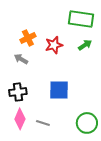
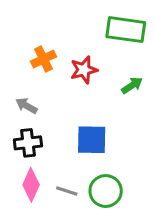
green arrow: (85, 45) -> (132, 85), moved
gray arrow: (21, 59) -> (26, 106), moved
green circle: (87, 123) -> (106, 191), moved

